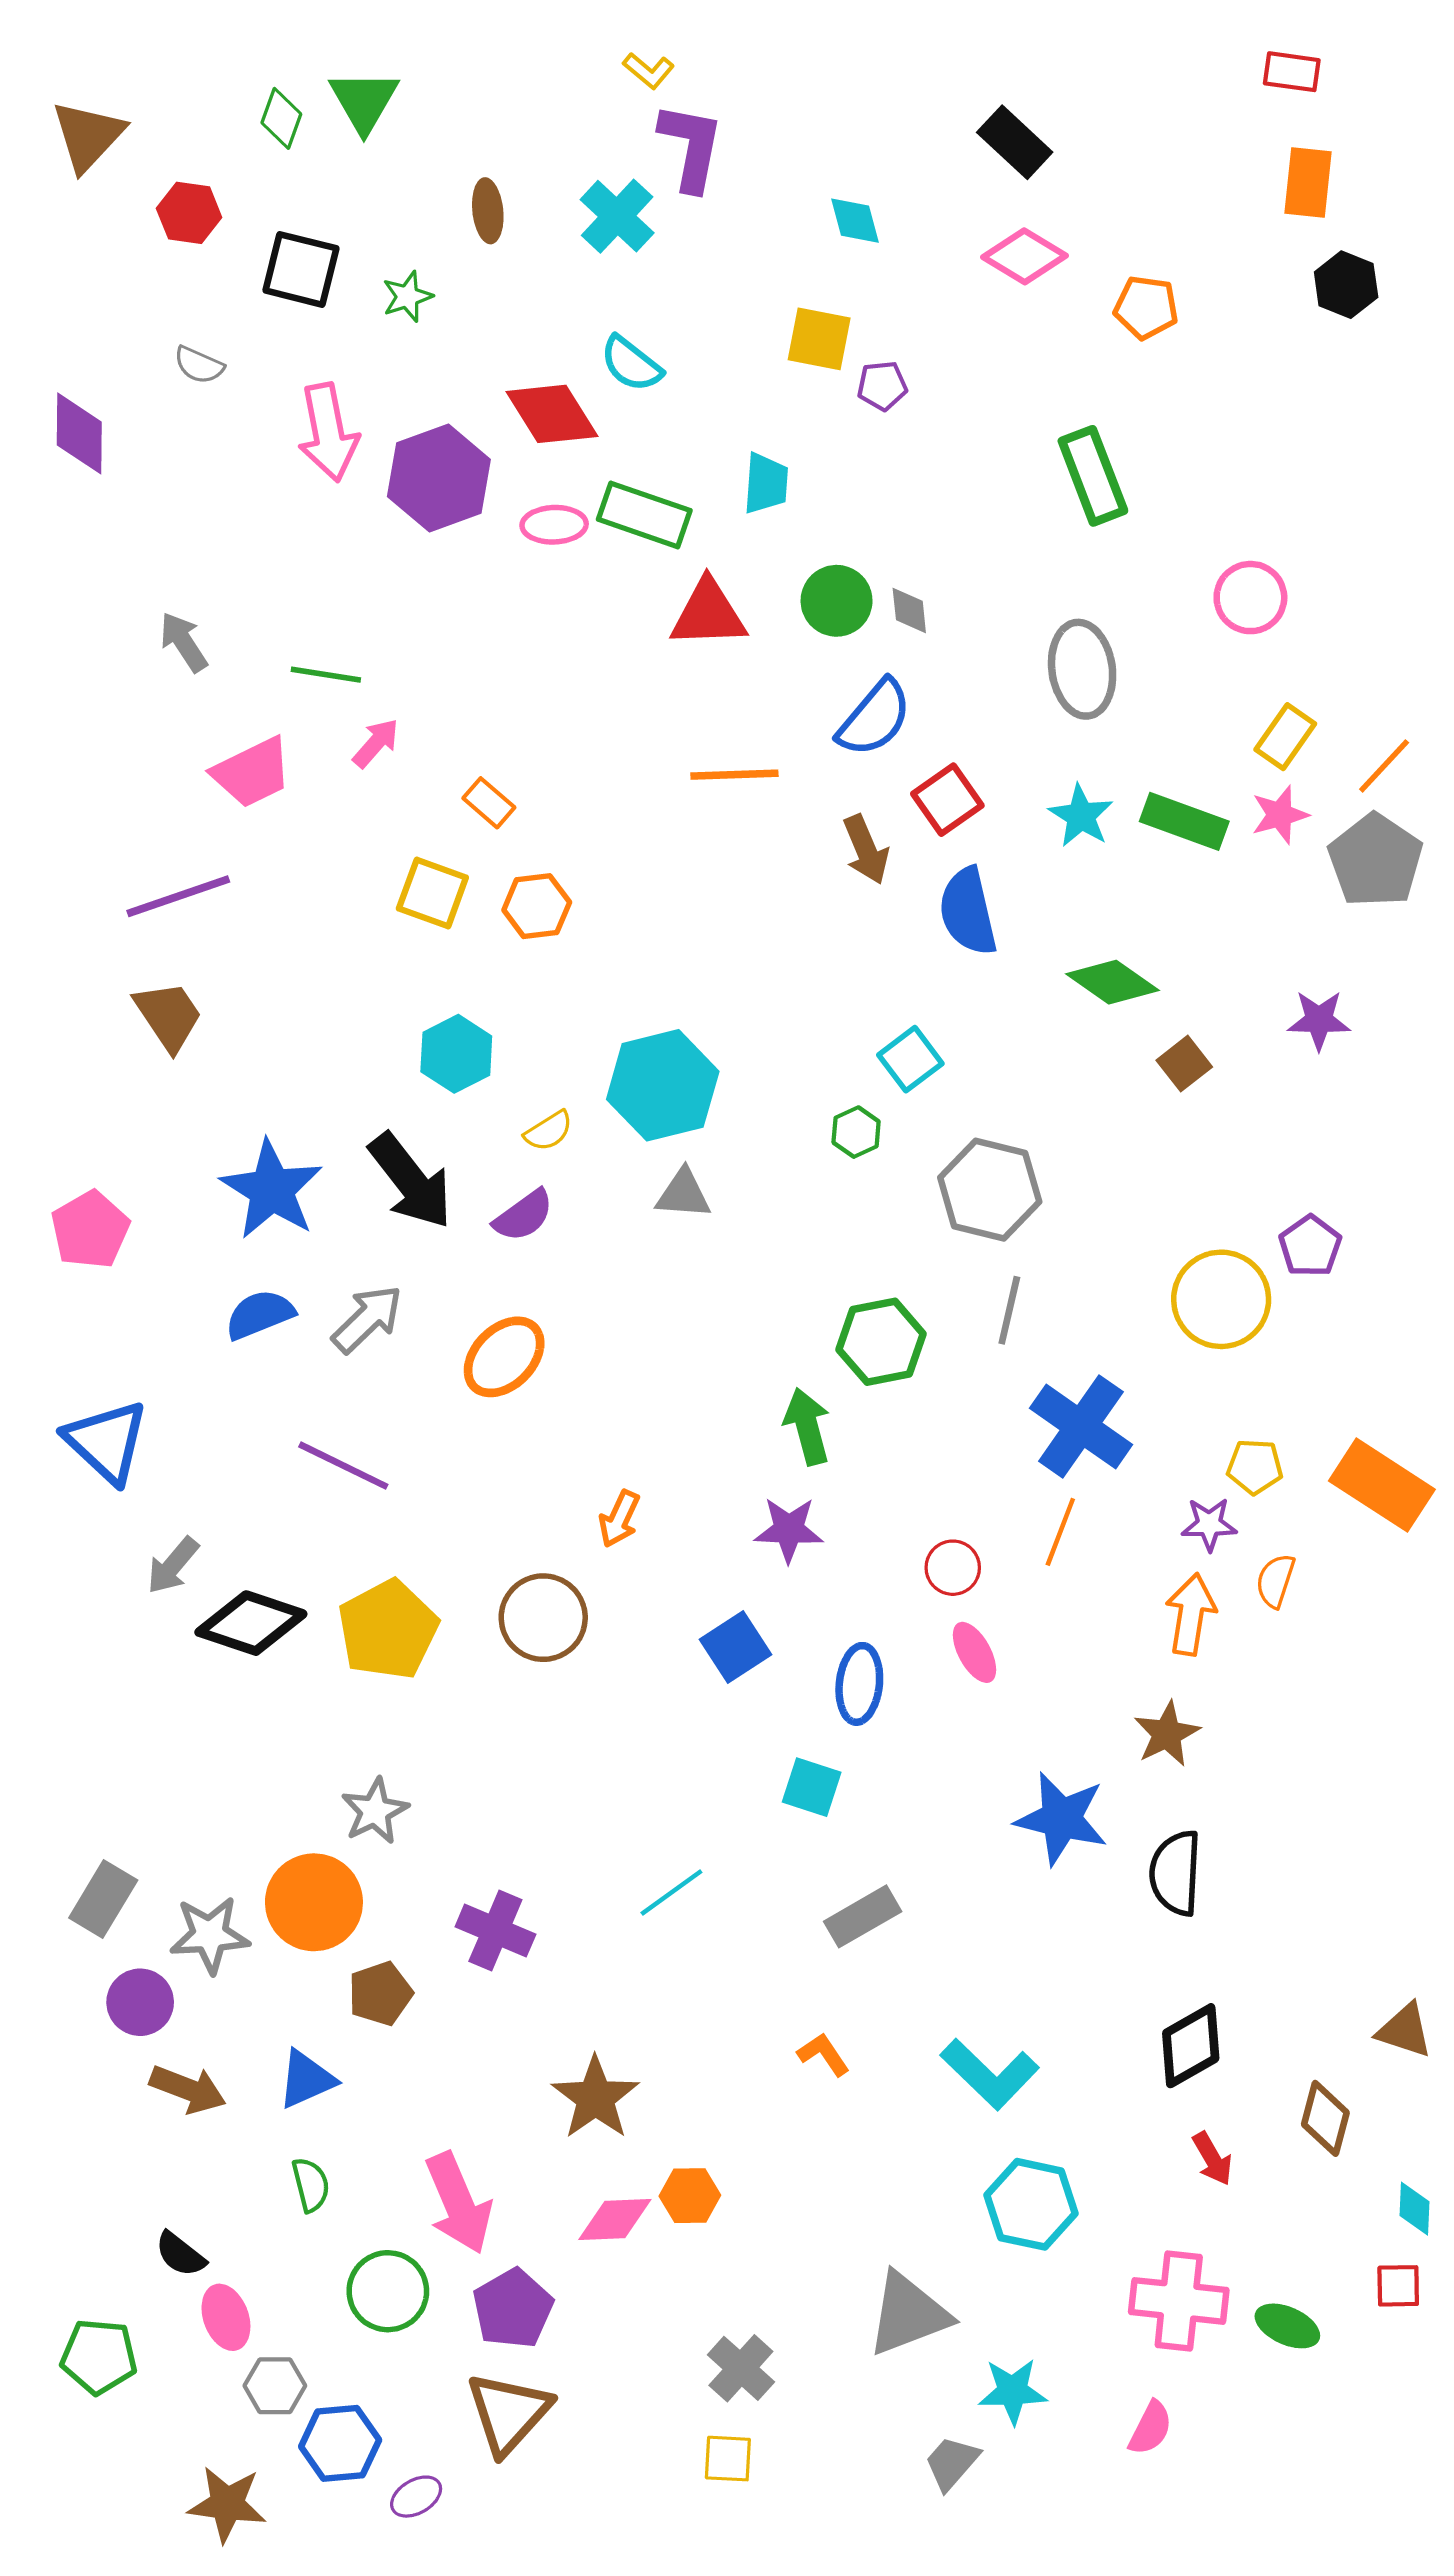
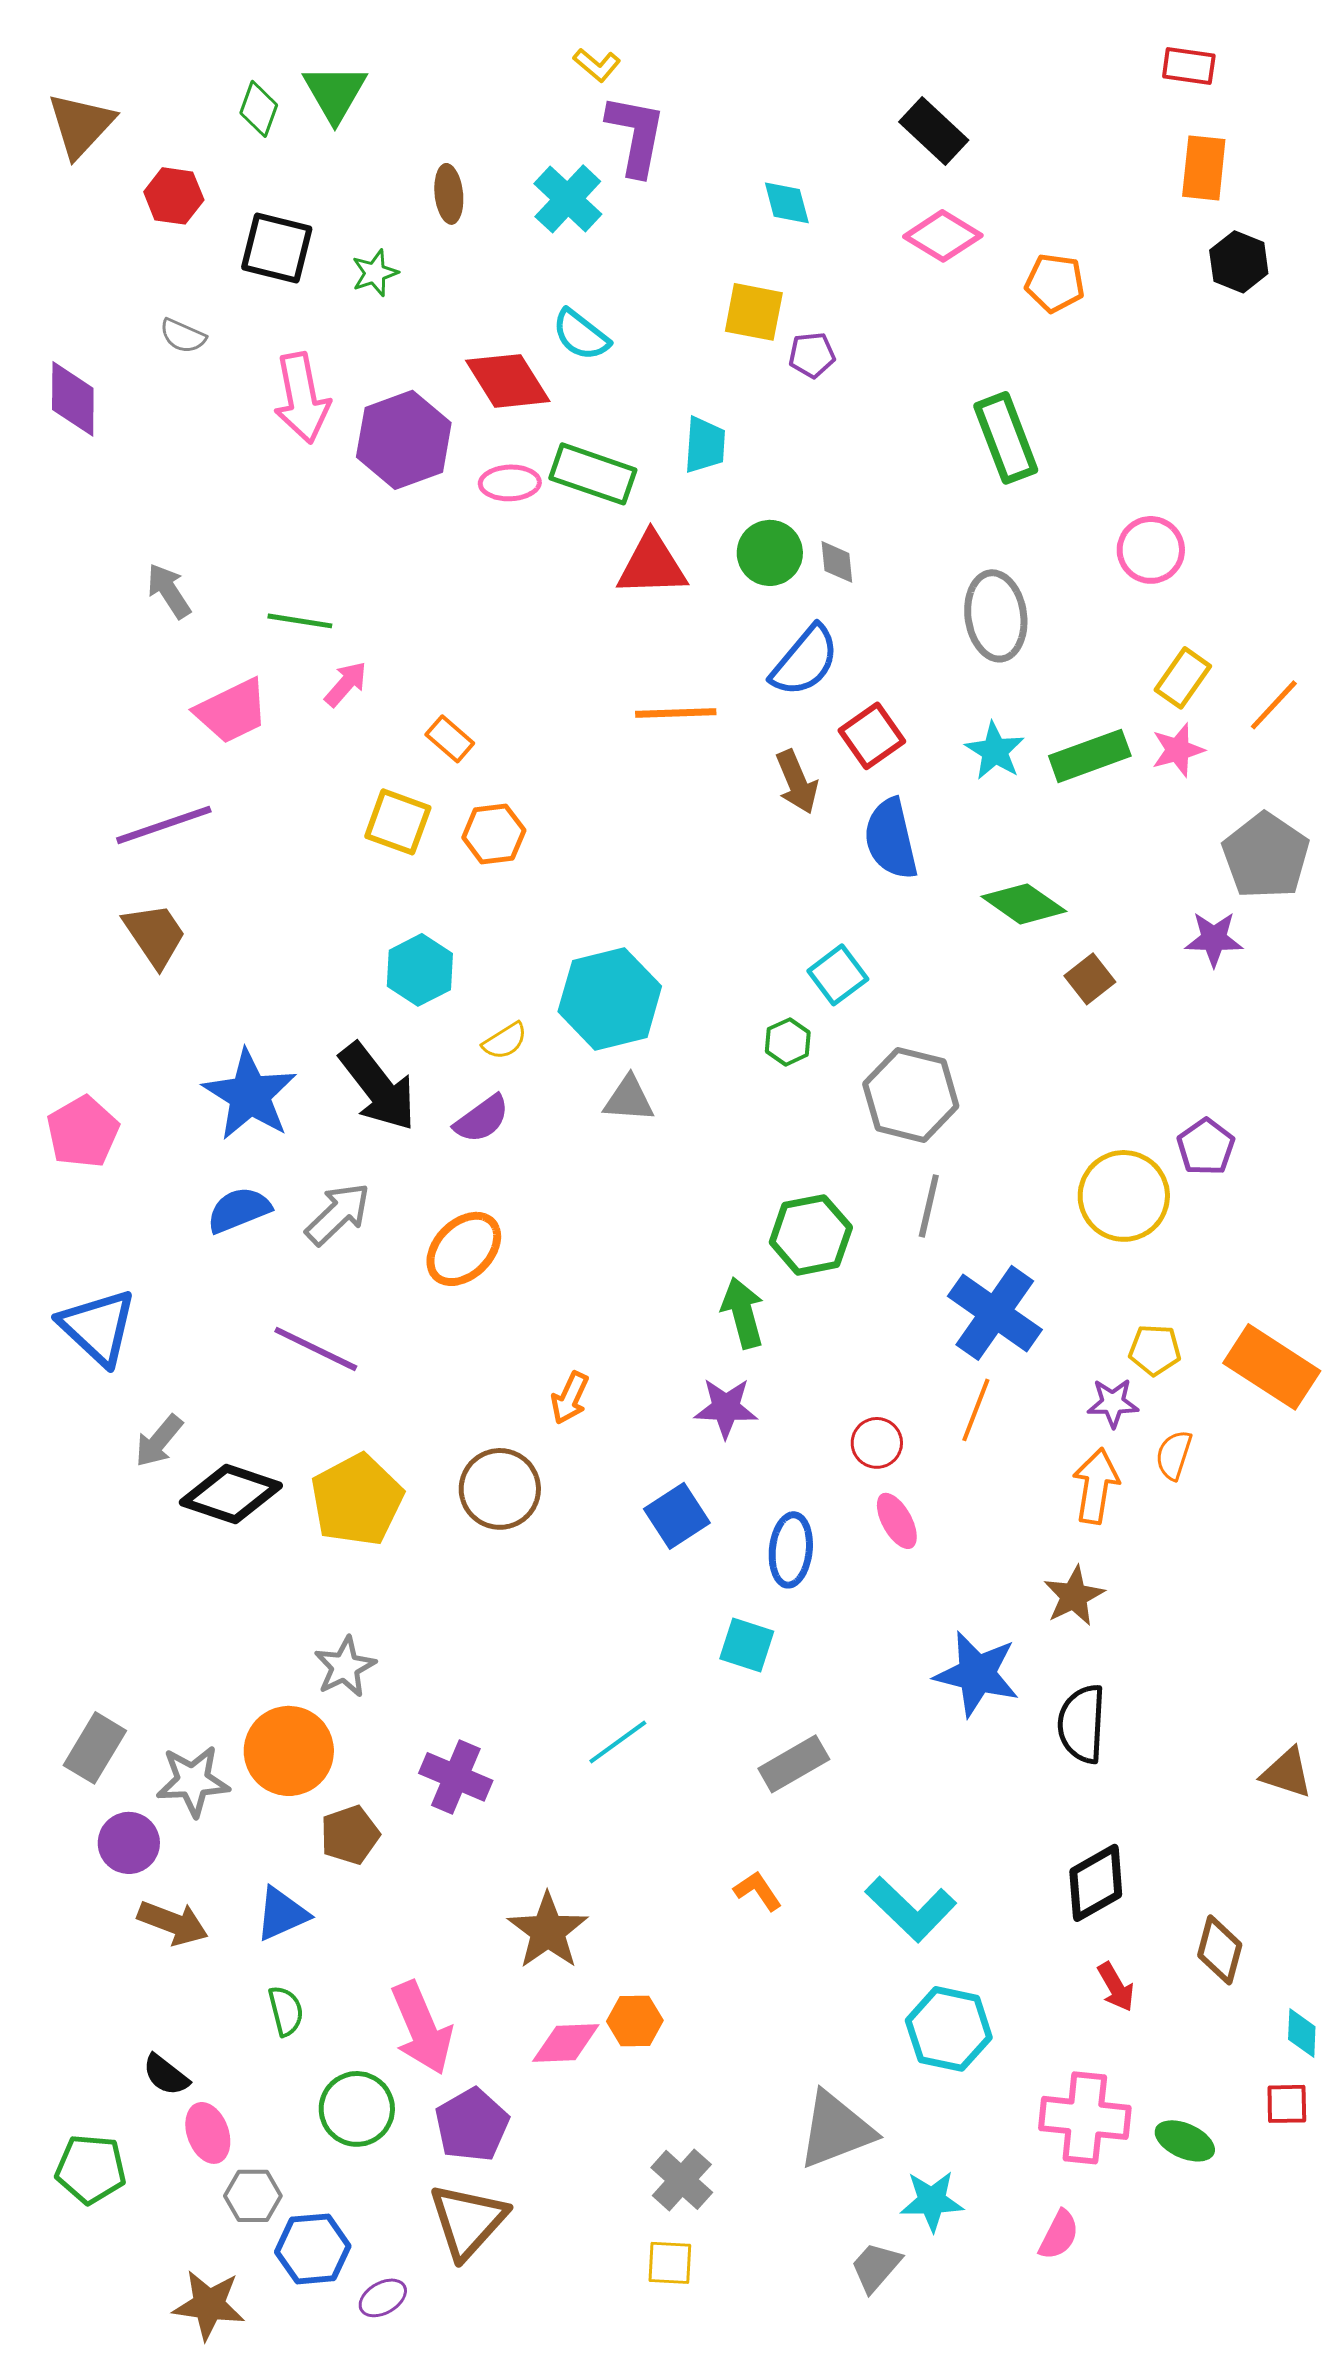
green rectangle: (1184, 821) -> (1090, 756), turned -40
gray pentagon: (1375, 860) -> (1266, 856), moved
brown triangle: (1405, 2030) -> (1287, 1773), moved

